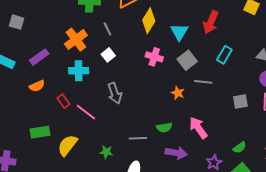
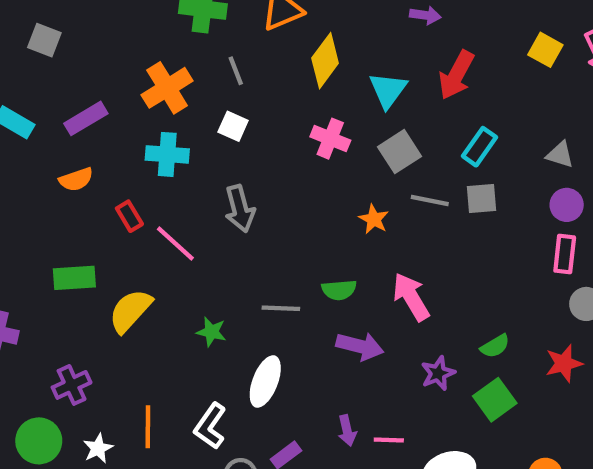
white square: (108, 55) -> (233, 126), turned -32
gray square: (240, 102) -> (482, 198), moved

